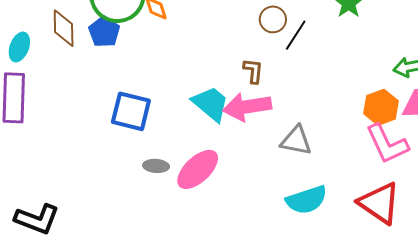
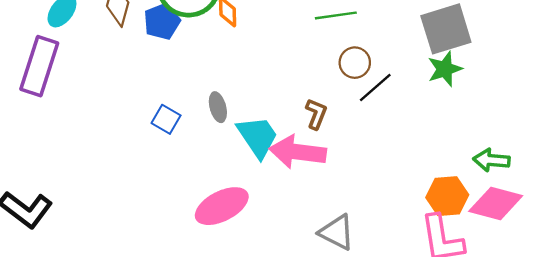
blue square: (131, 111) -> (166, 119), size x0.6
gray triangle: (296, 141) -> (337, 232), moved
gray ellipse: (156, 166) -> (218, 107), moved, turned 55

